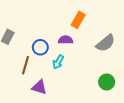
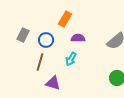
orange rectangle: (78, 20) -> (65, 19), moved
blue circle: (40, 47) -> (46, 40), moved

